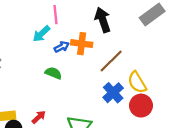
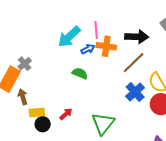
pink line: (55, 15) -> (96, 30), moved
black arrow: (103, 20) -> (137, 37), moved, turned 110
cyan arrow: (41, 34) -> (69, 37), size x1.4

